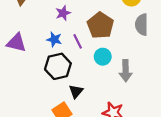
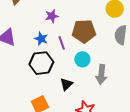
brown pentagon: (100, 25) -> (84, 31), turned 30
black triangle: (76, 91) -> (66, 84), moved

